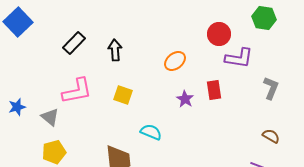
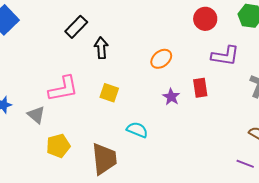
red circle: (219, 34) -> (205, 19), moved
black rectangle: (74, 43) -> (76, 27), moved
yellow pentagon: (54, 152) -> (58, 146), moved

